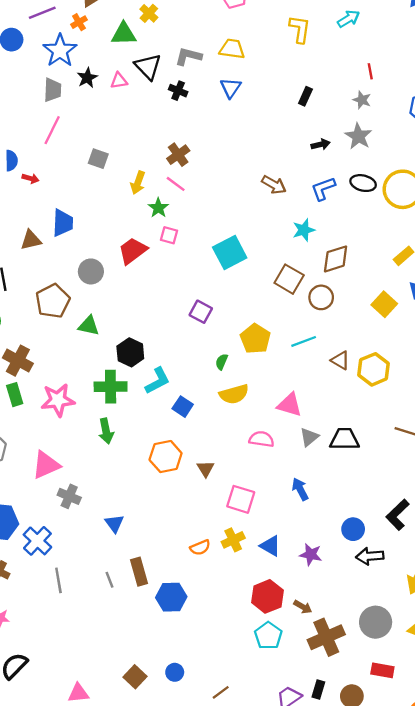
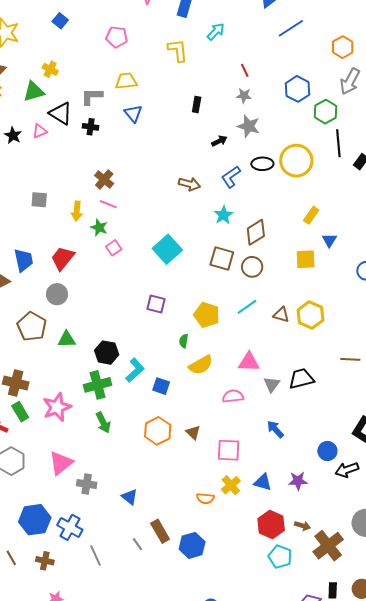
pink square: (169, 235) -> (114, 248), turned -35
red trapezoid: (133, 251) -> (63, 258), moved
yellow square: (384, 304) -> (306, 259), turned -30
orange semicircle: (200, 548) -> (205, 498), turned 42

